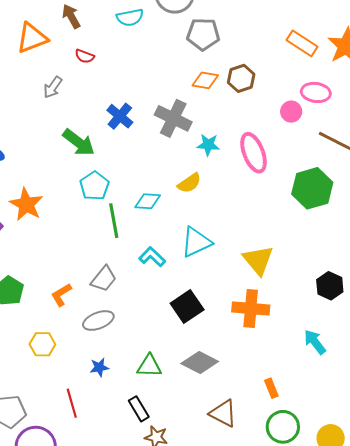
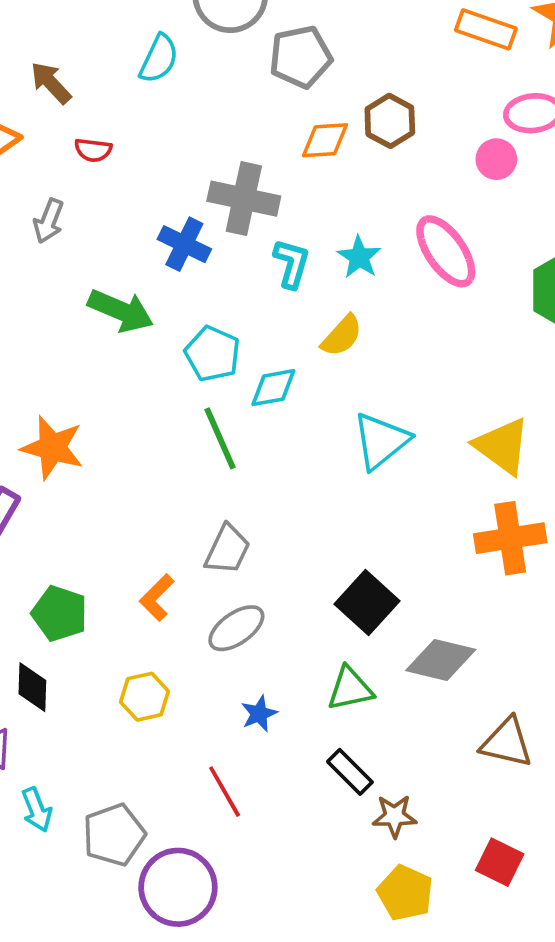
cyan semicircle: (130, 17) -> (159, 59), turned -40
gray cross: (173, 118) -> (244, 199), moved
cyan star: (208, 145) -> (359, 257), turned -30
cyan pentagon: (94, 186) -> (212, 354), moved
cyan L-shape: (152, 257) -> (292, 263), moved, turned 76
black square: (187, 307) -> (367, 603), moved

